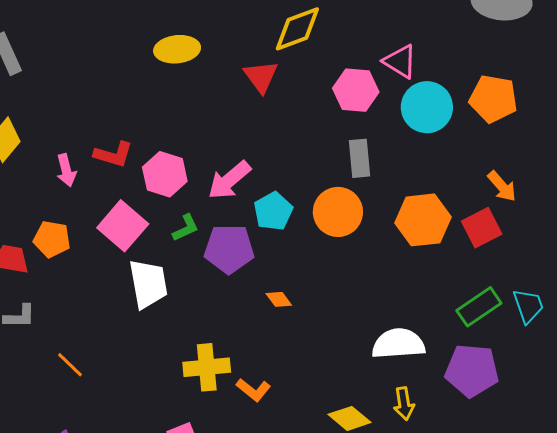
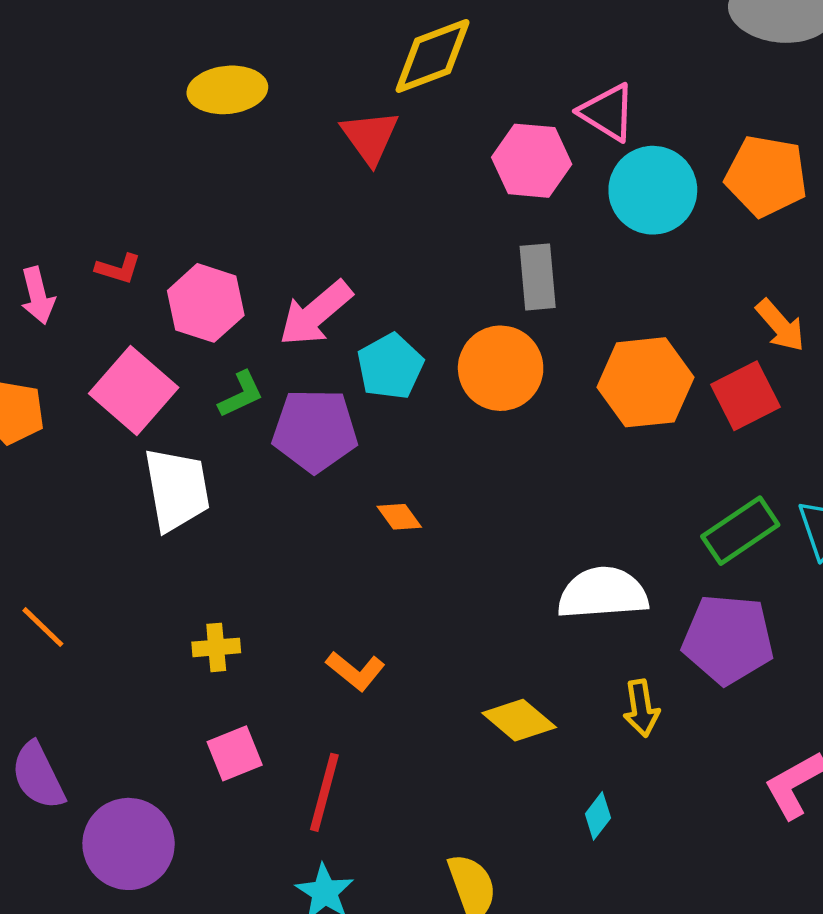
red L-shape: (113, 154) -> (118, 269), size x0.7
yellow cross: (207, 367) -> (216, 647), moved, size x0.6
yellow arrow: (404, 404) -> (641, 708), moved

